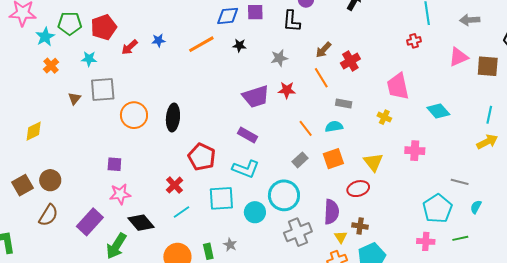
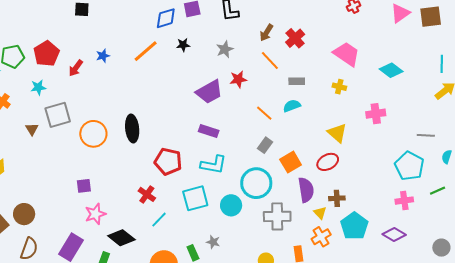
pink trapezoid: (398, 86) -> (347, 54), turned 148
orange square: (333, 159) -> (291, 162), moved
gray cross: (298, 232) -> (277, 216), turned 32

